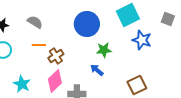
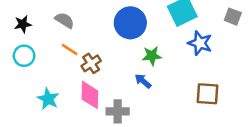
orange line: (39, 45) -> (70, 49), turned 32
pink diamond: (55, 81) -> (90, 95), turned -45
brown square: (137, 85) -> (208, 94), moved, turned 30

